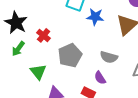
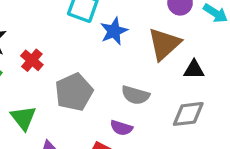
blue star: (95, 17) -> (114, 31), turned -30
purple semicircle: (100, 78) -> (121, 128), turned -40

